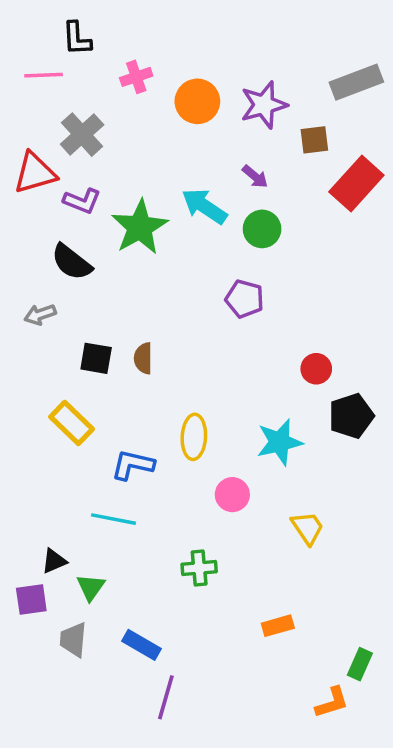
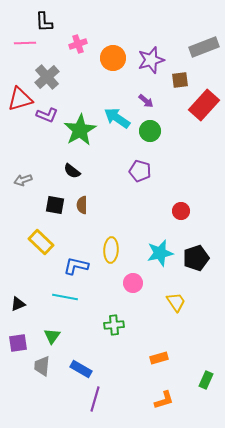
black semicircle: (72, 262) -> (72, 171), moved, size x0.7
black pentagon: (351, 416) -> (196, 258), moved
black triangle: (54, 561) -> (18, 304), moved
orange L-shape: (332, 703) -> (164, 400), moved

